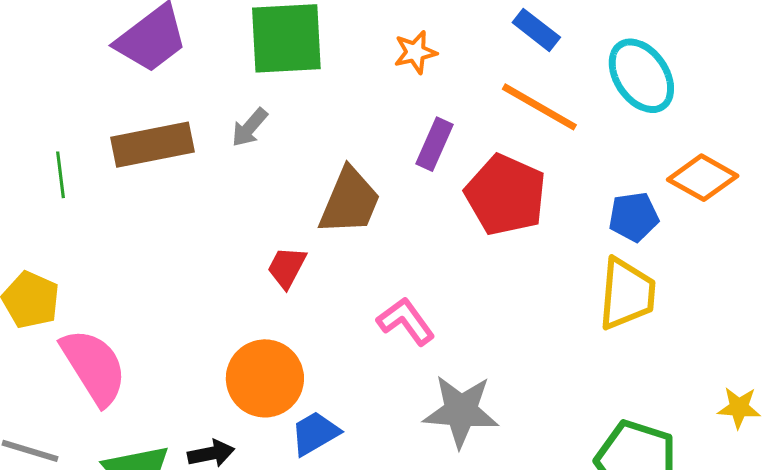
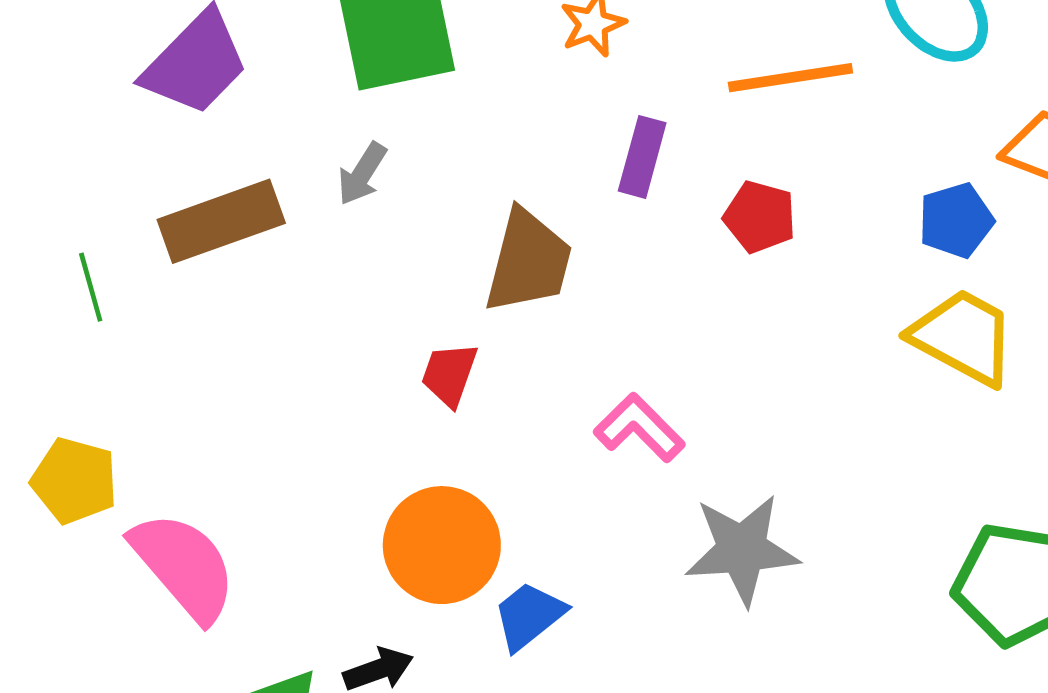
orange line: (539, 107) -> (790, 78), turned -30
red pentagon: (506, 195) -> (760, 217), size x0.6
yellow trapezoid: (627, 294) -> (963, 337), turned -58

